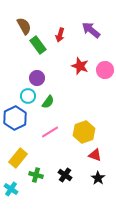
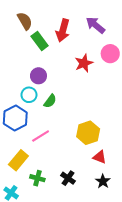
red arrow: (60, 35) -> (63, 30), size x1.5
red star: (80, 66) -> (84, 63), turned 30
pink circle: (105, 70) -> (110, 54), moved
pink line: (50, 132) -> (41, 136), moved

